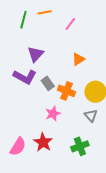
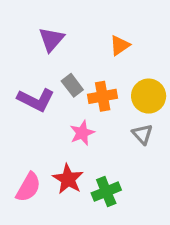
purple L-shape: (25, 77) -> (36, 100), moved
orange cross: (66, 91) -> (103, 96), turned -30
green cross: (80, 146) -> (106, 192), moved

